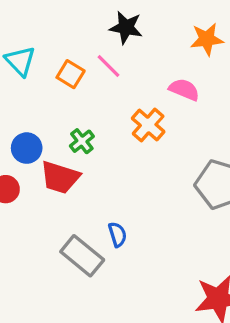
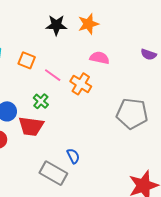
orange star: (207, 39) -> (88, 24), moved
pink line: (108, 66) -> (53, 75), moved

